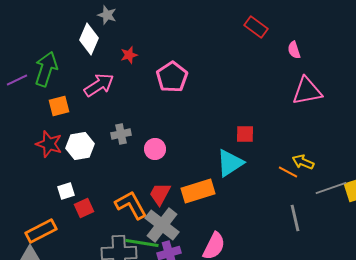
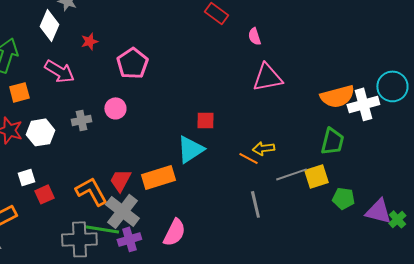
pink arrow: (99, 85) -> (59, 71), turned 64
pink circle: (155, 149) -> (115, 108), moved
yellow arrow: (303, 162) -> (263, 148), turned -30

